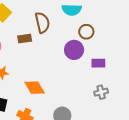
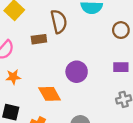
brown circle: (86, 32) -> (121, 30), moved
purple circle: (74, 50) -> (77, 72), moved

